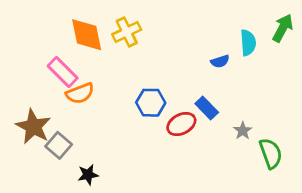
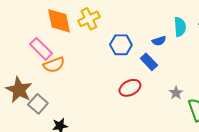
blue hexagon: (151, 103) -> (121, 45), moved
blue rectangle: (207, 108) -> (149, 62), moved

